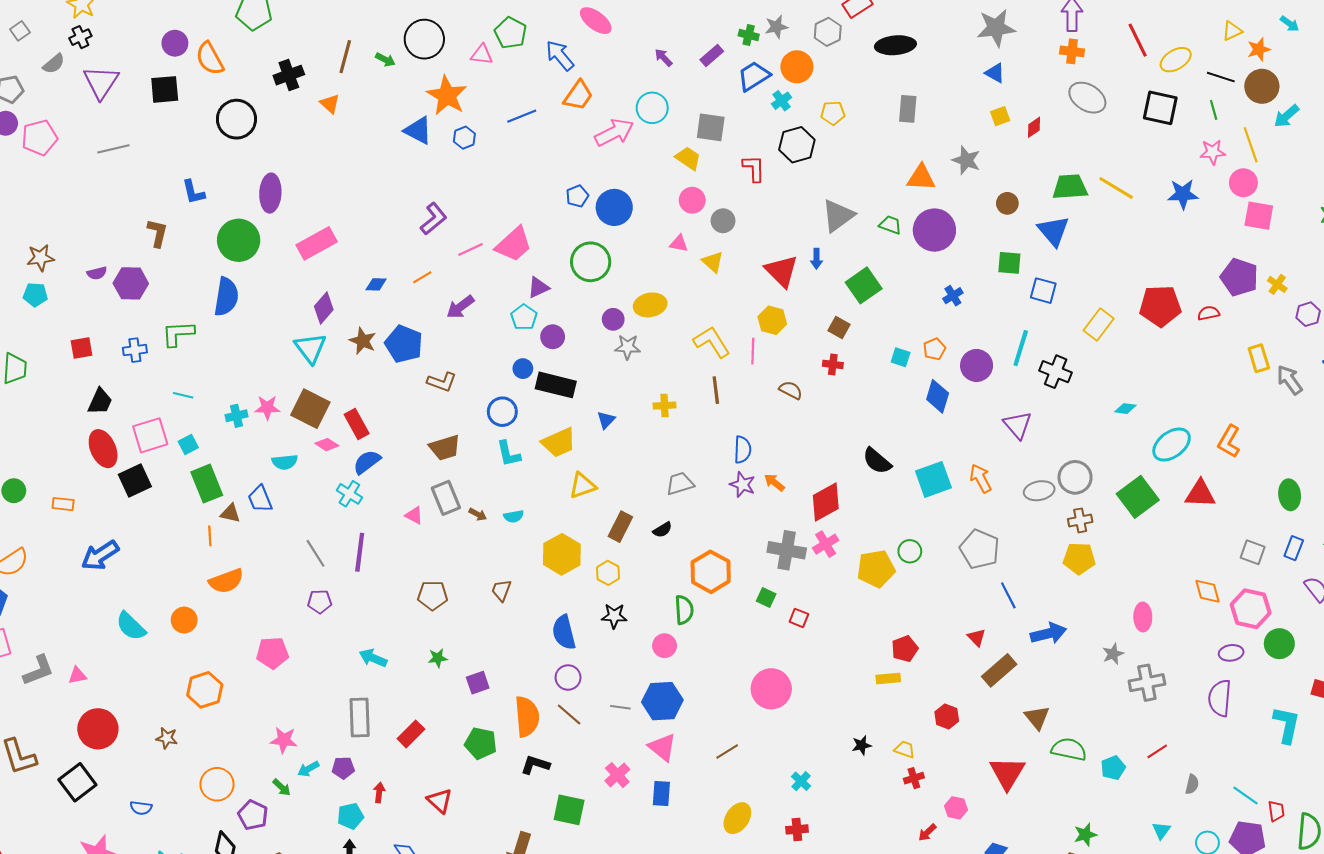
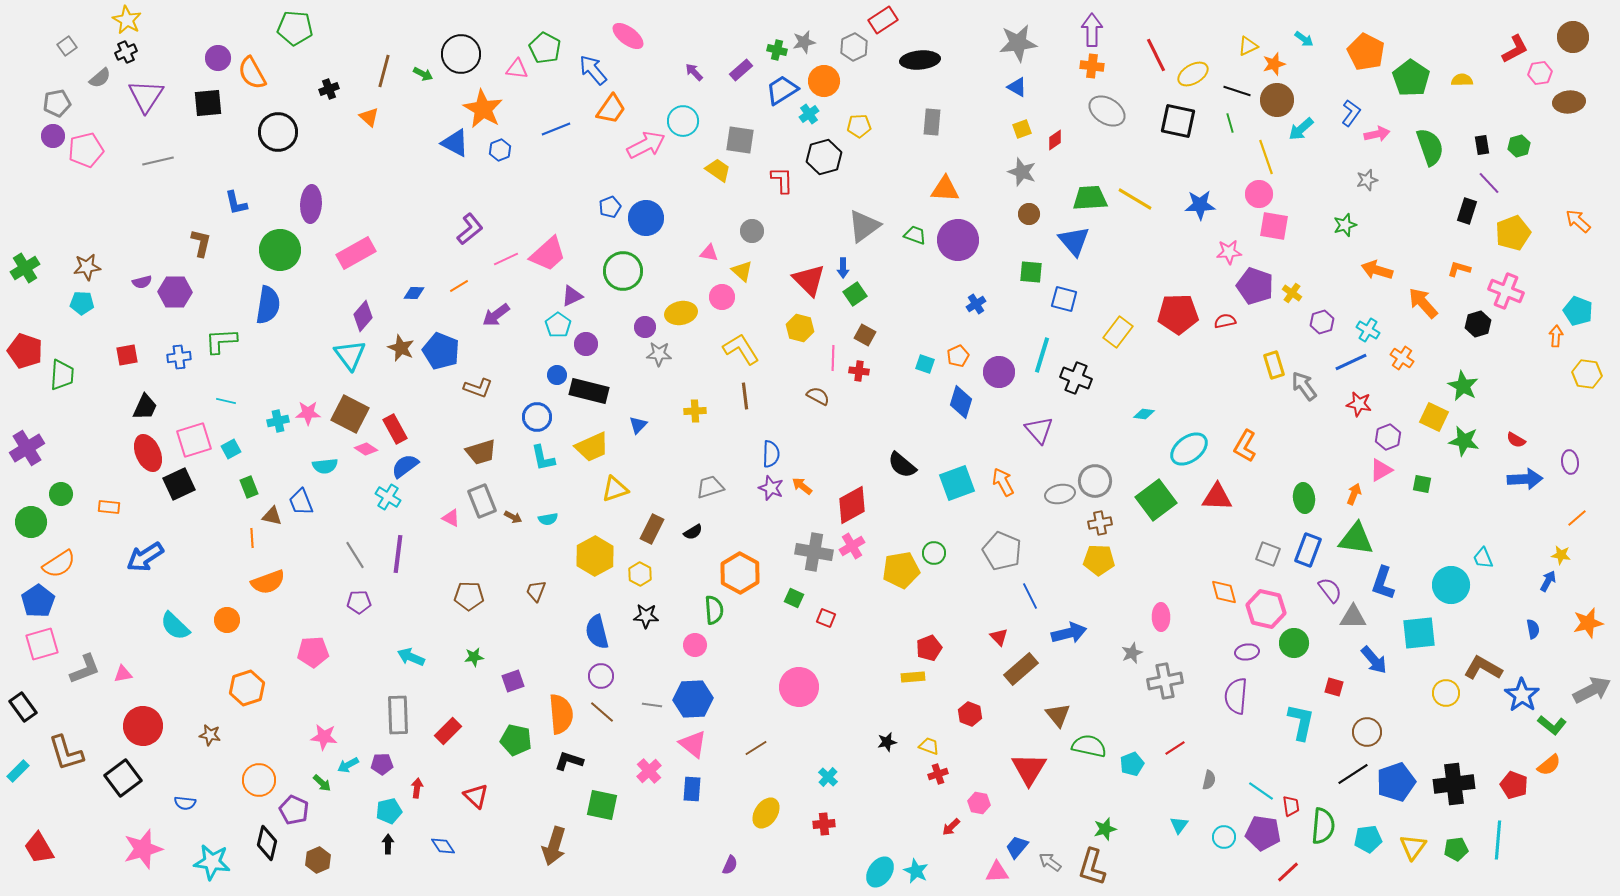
black cross: (289, 75) -> (329, 89), size x0.7
pink star: (1213, 152) -> (1229, 252), moved
gray star: (966, 160) -> (1022, 172), moved
pink circle: (692, 200) -> (722, 297), moved
green square: (864, 285) -> (855, 294), moved, size x0.7
pink line: (753, 351) -> (833, 358), moved
green rectangle: (207, 484) -> (249, 487), size x0.6
blue rectangle: (1294, 548) -> (1308, 550), size x1.4

